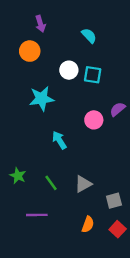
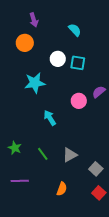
gray square: (114, 201) -> (96, 169), turned -32
purple line: (37, 215) -> (20, 181), moved
orange semicircle: (88, 224) -> (62, 189), moved

